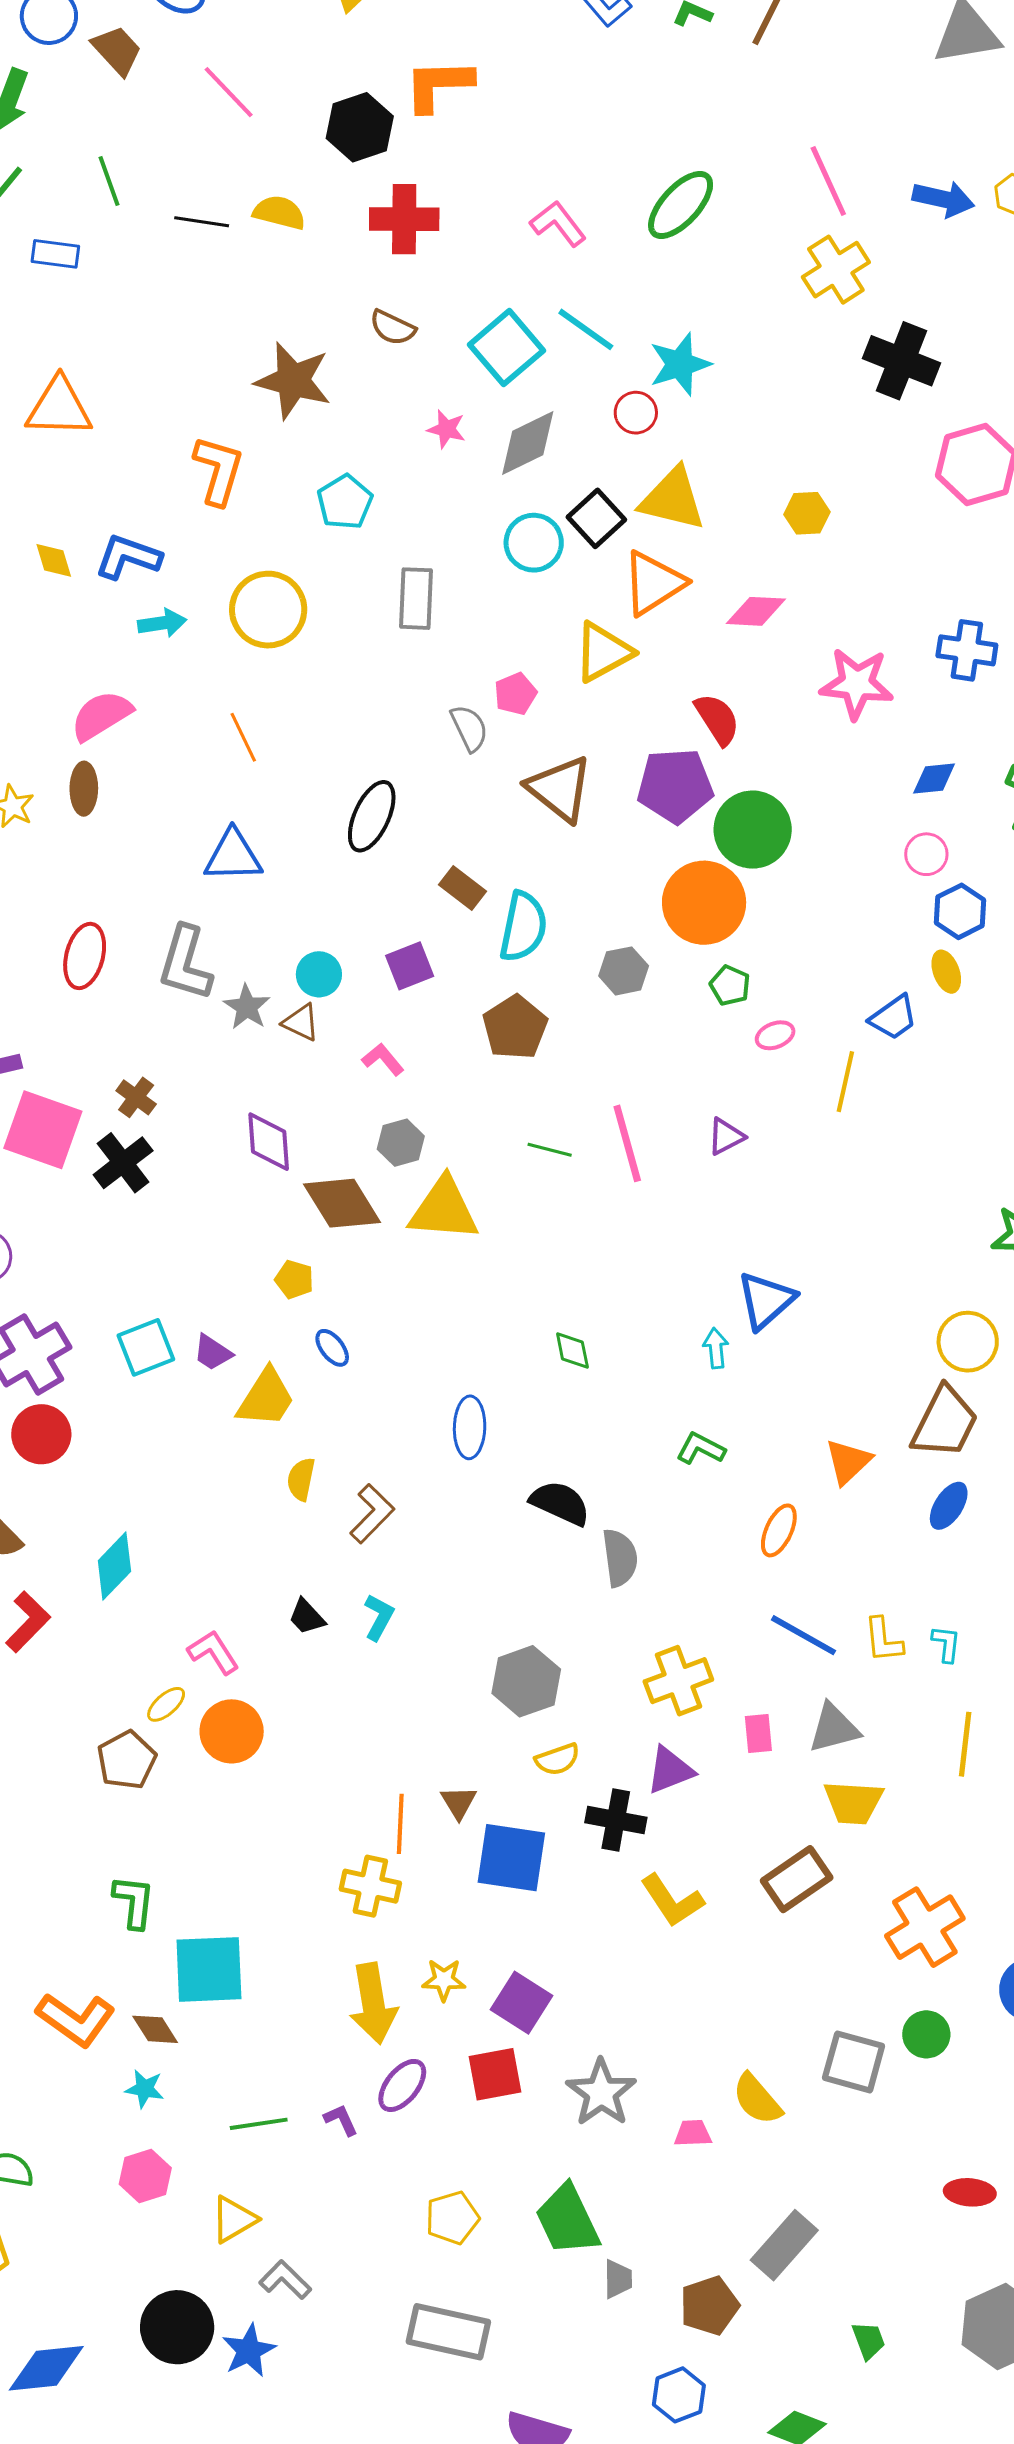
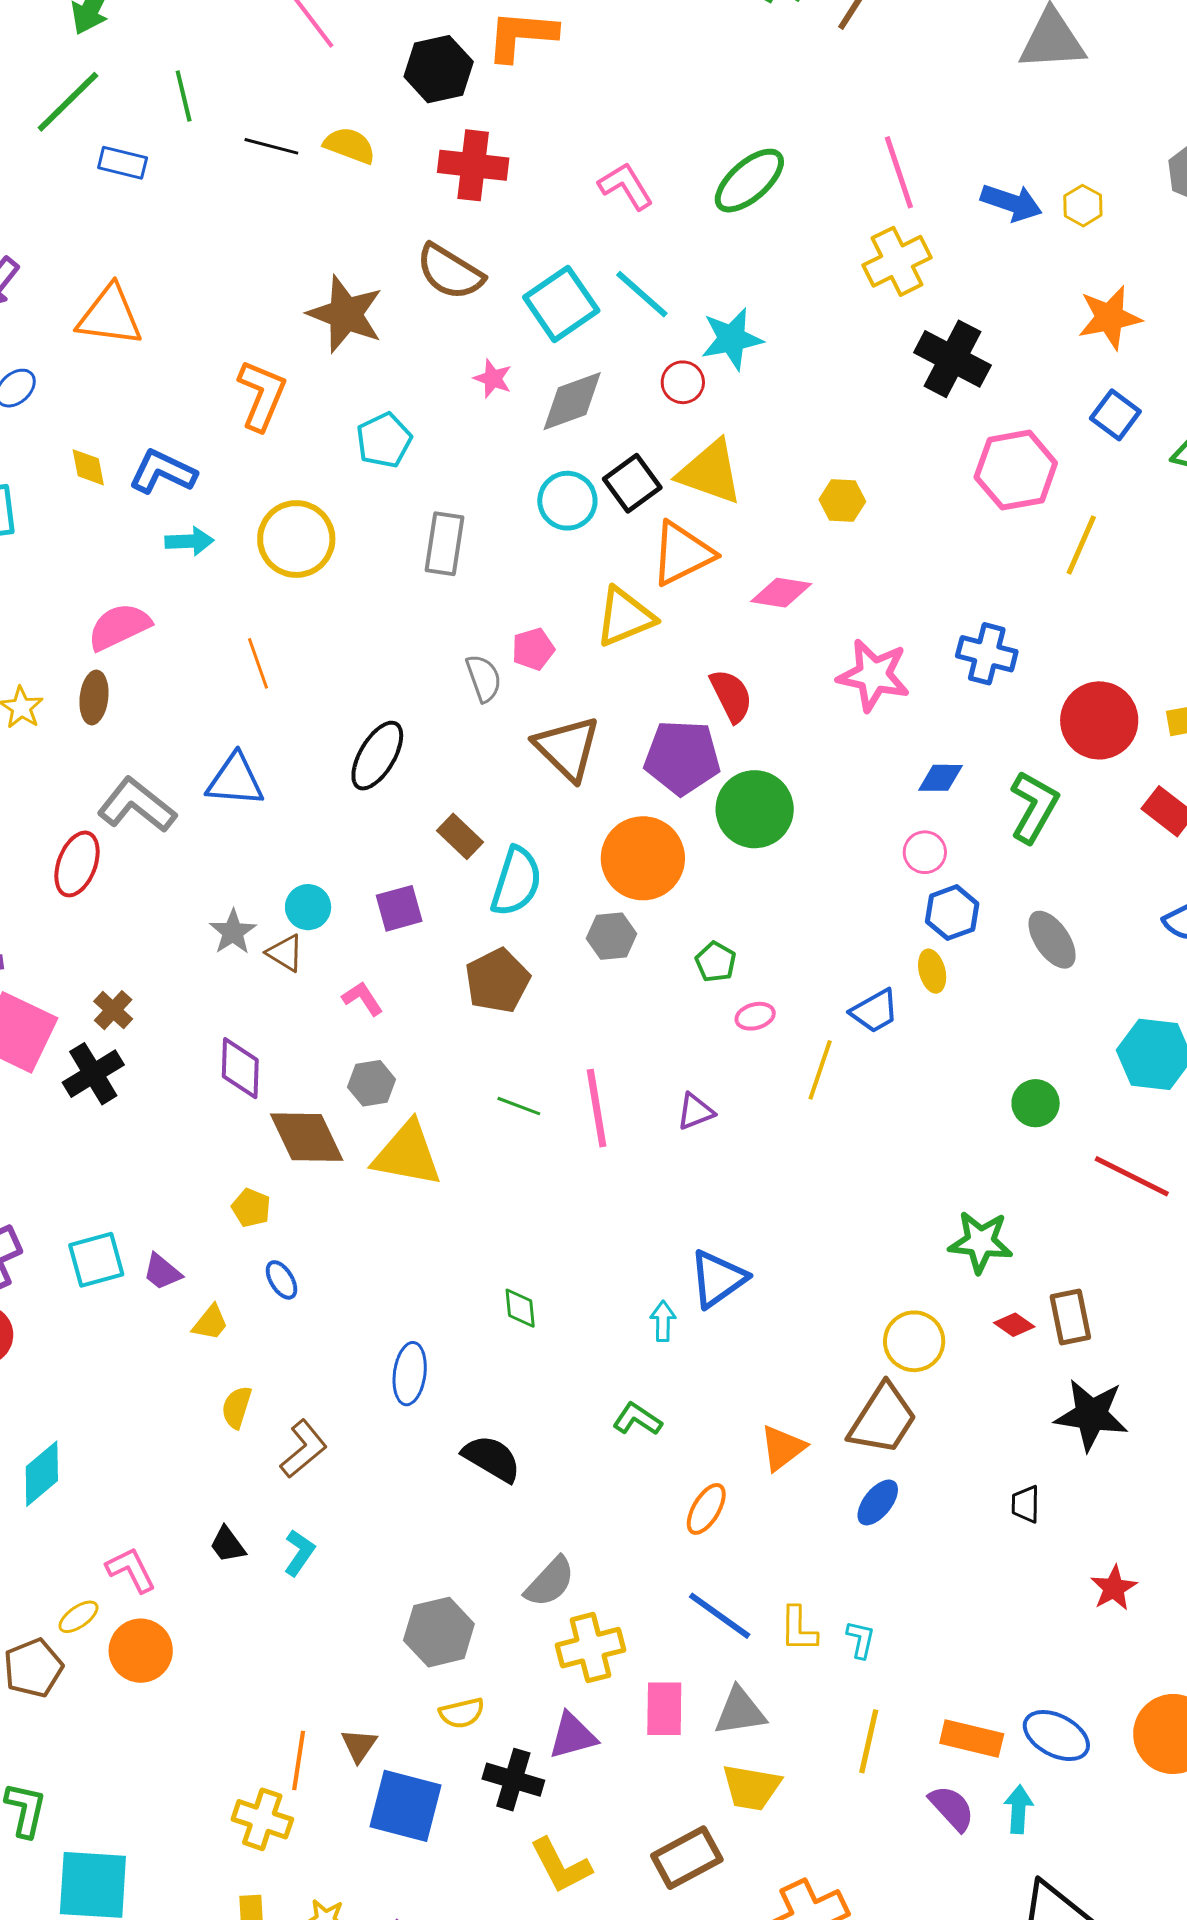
brown semicircle: (393, 328) -> (450, 272), size x1.5
orange circle: (704, 903) -> (643, 858), moved
gray L-shape: (185, 963) -> (137, 805), moved, turned 106
yellow trapezoid: (266, 1398) -> (210, 1323), size x0.6
gray semicircle: (620, 1558) -> (550, 1582), moved, turned 44
pink rectangle: (758, 1734) -> (664, 1709), size x1.4

